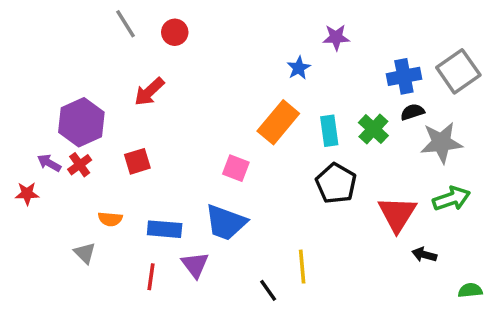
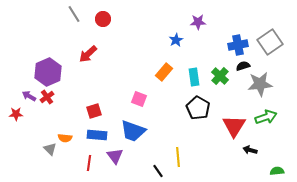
orange rectangle: (278, 122) -> (164, 72), size x0.7
red square: (137, 161) -> (94, 111), moved
orange semicircle: (110, 219) -> (65, 138), moved

